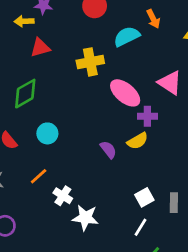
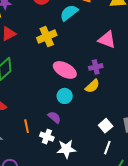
pink ellipse: (125, 93) -> (65, 70), moved
cyan circle: (47, 133) -> (65, 96), moved
purple semicircle: (108, 150) -> (54, 117), moved
orange line: (39, 176) -> (27, 126), turned -48

